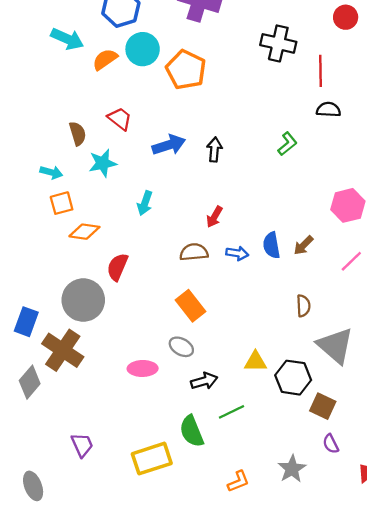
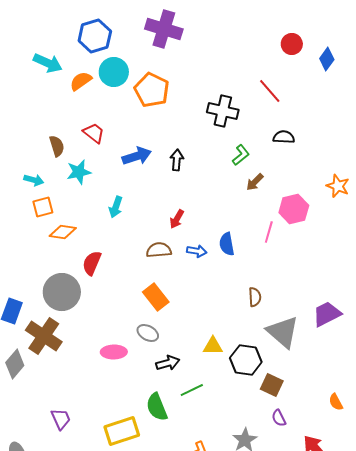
black cross: (278, 43) -> (223, 111), moved
red line: (320, 71) -> (270, 91), turned -40
black semicircle: (328, 110) -> (284, 137), moved
brown arrow: (303, 245) -> (255, 182), moved
pink line: (351, 261) -> (269, 232), moved, turned -30

